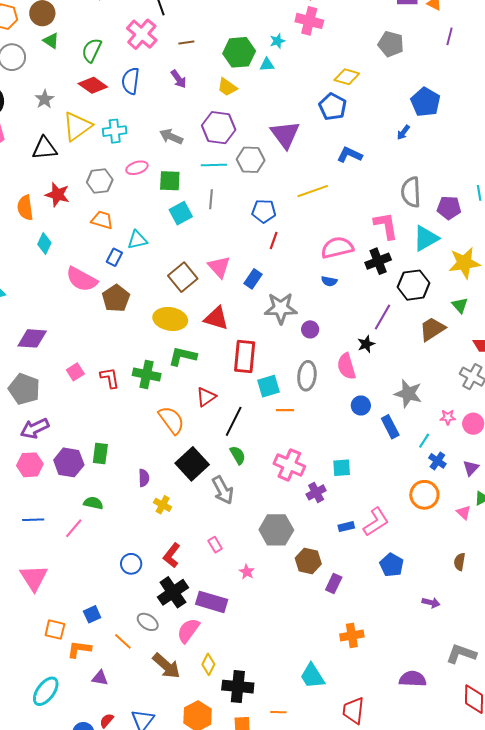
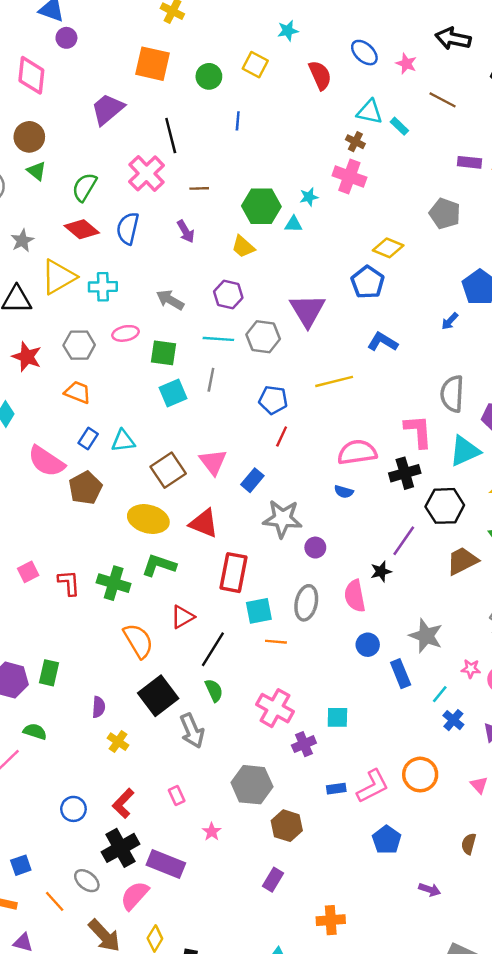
purple hexagon: (219, 128) -> (228, 295), size x0.7
cyan triangle: (137, 240) -> (123, 441), moved
orange circle: (424, 495) -> (420, 775), moved
purple rectangle: (334, 583) -> (273, 880), moved

